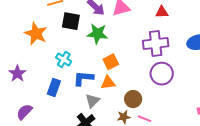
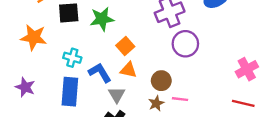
blue L-shape: (83, 78) -> (100, 73), turned 70
orange triangle: (108, 83) -> (129, 70), turned 35
blue rectangle: (54, 87) -> (70, 92), size x1.4

